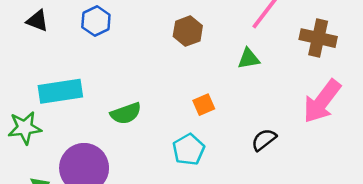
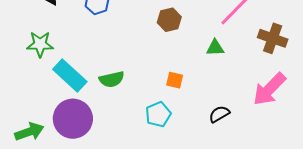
cyan rectangle: (60, 91) -> (70, 75), moved, turned 44
orange square: (204, 105) -> (175, 80), turned 30
green star: (25, 128) -> (40, 44), moved

